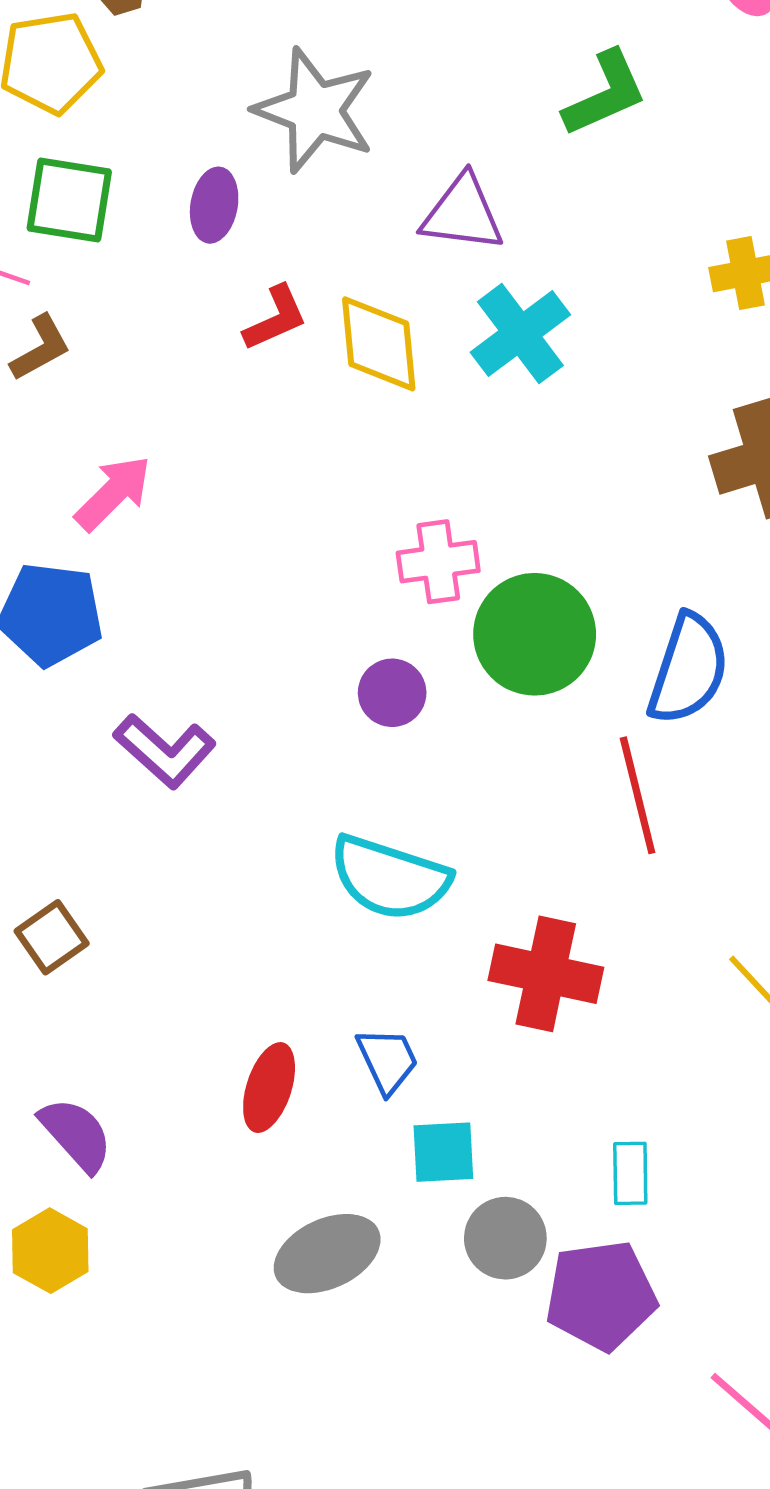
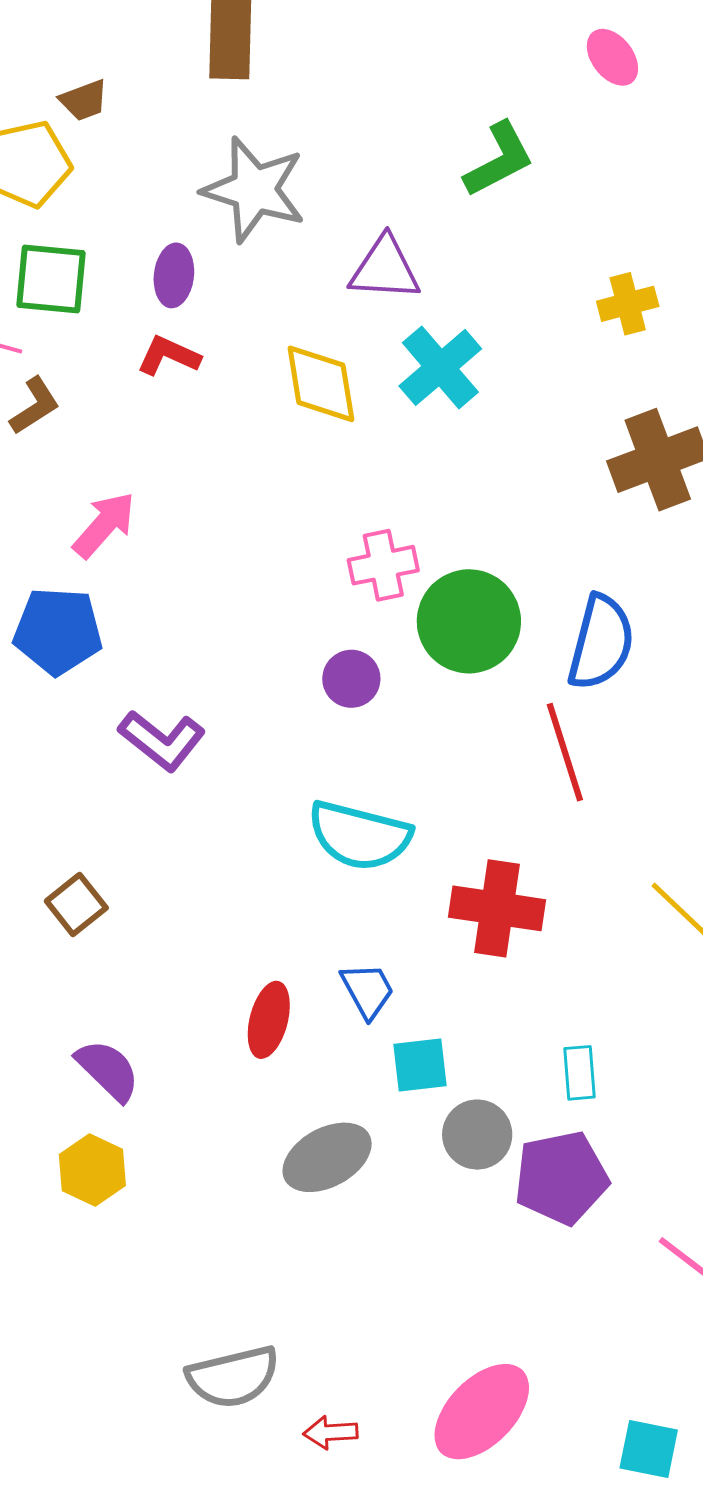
red L-shape: (276, 318) -> (169, 356), moved, turned -128

